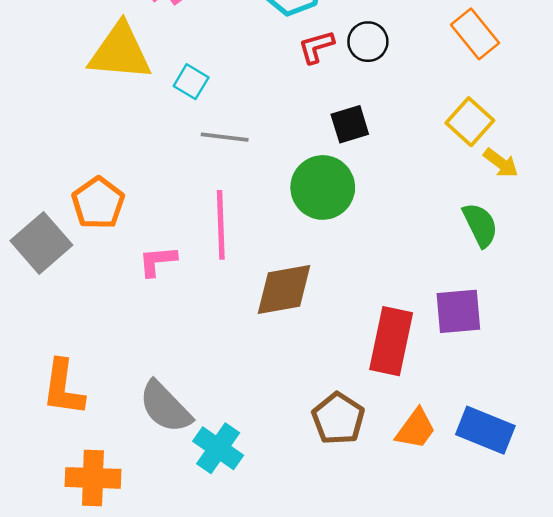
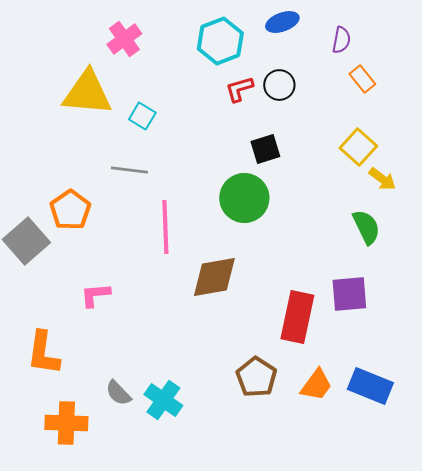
orange rectangle: (475, 34) -> (362, 79), size x0.7
gray line: (225, 137) -> (129, 170), moved
pink L-shape: (157, 261) -> (95, 295), moved
gray semicircle: (165, 407) -> (118, 393), moved, size x0.6

